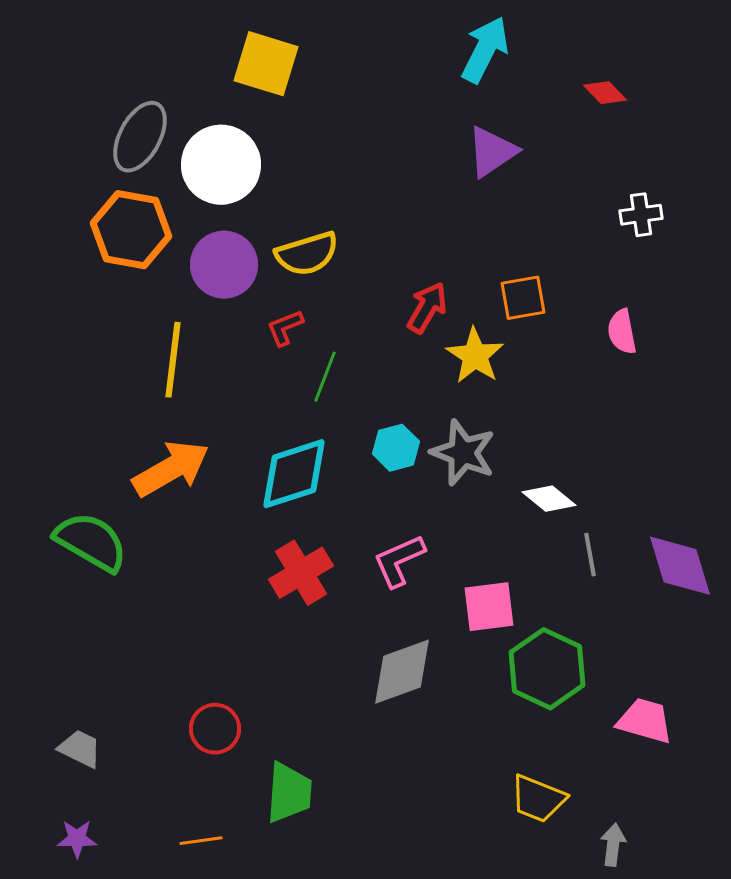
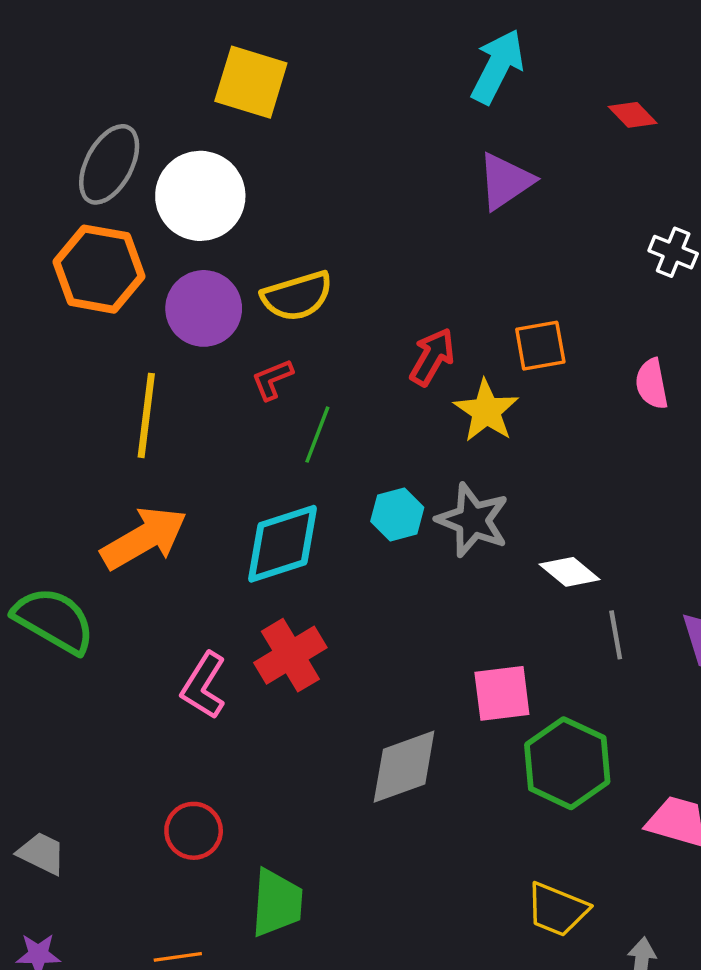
white cross: (641, 215) -> (673, 252), turned 30
pink L-shape: (399, 561) -> (204, 686), moved, turned -34

